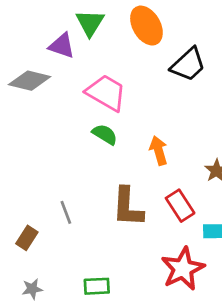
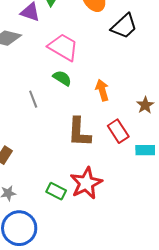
gray line: (66, 212) -> (33, 99), moved
red star: (183, 269) -> (86, 183), moved
green rectangle: (97, 286) -> (56, 191), turned 30

